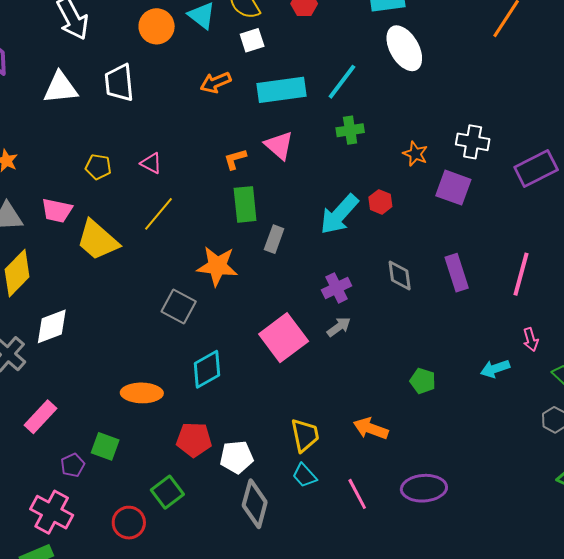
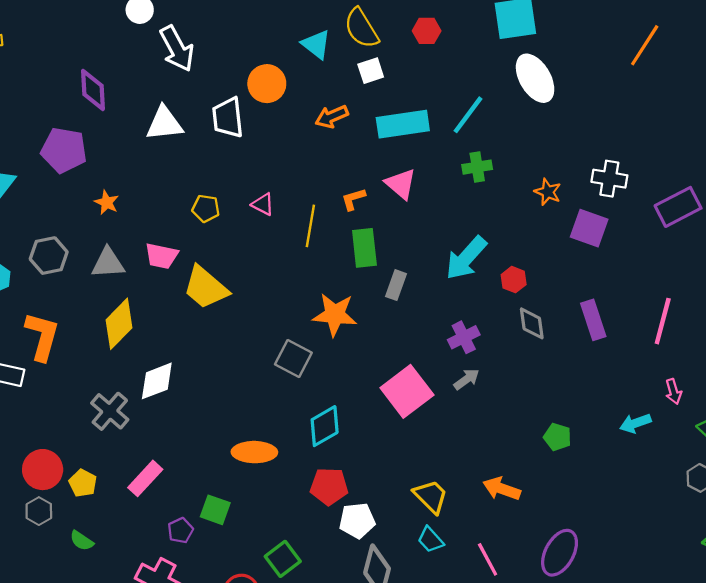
orange circle: (157, 26) -> (267, 84), moved
red hexagon: (380, 202) -> (514, 280), moved
yellow line: (159, 214) -> (310, 226), moved, turned -30
yellow trapezoid: (305, 435) -> (431, 496), turned -33
red pentagon: (194, 440) -> (329, 486), moved
purple ellipse: (424, 488) -> (560, 553), turned -57

